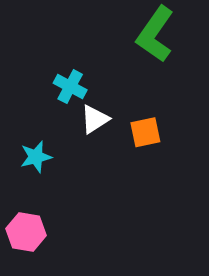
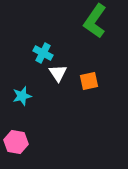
white triangle: (95, 119) -> (58, 73), turned -30

